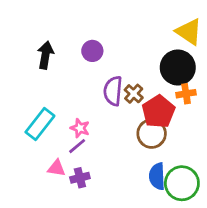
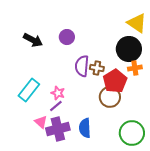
black arrow: (45, 55) -> (33, 40), turned 108
brown cross: (134, 94) -> (97, 68), turned -32
pink triangle: (56, 168) -> (41, 122), turned 32
blue semicircle: (157, 176) -> (85, 128), moved
purple cross: (80, 178) -> (58, 129), size x1.6

